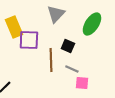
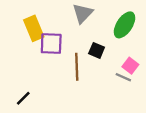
gray line: (72, 69) -> (123, 77), moved
pink square: (82, 83) -> (130, 66), moved, turned 32

